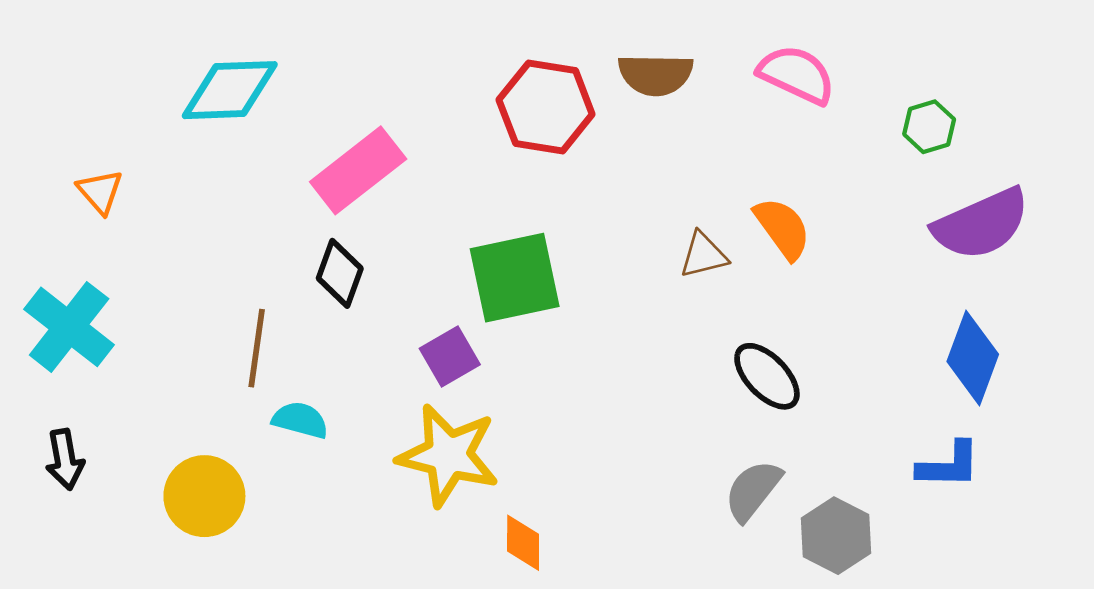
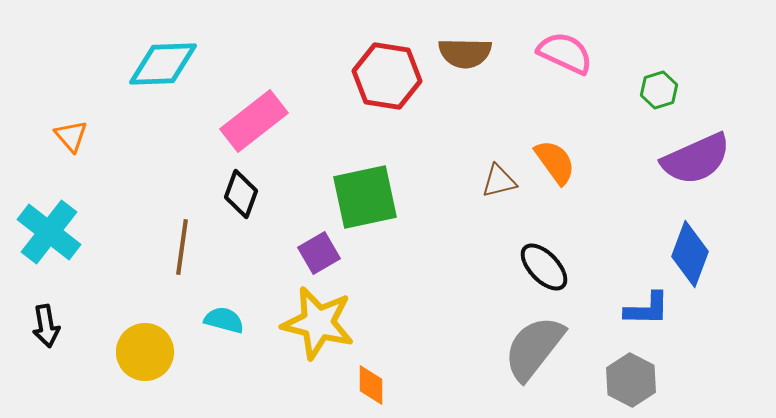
cyan semicircle: (300, 420) -> (224, 320), moved
blue L-shape: (949, 465) -> (647, 309), moved
gray semicircle: (753, 490) -> (534, 348), size x1.5
gray hexagon: (836, 536) -> (631, 380), moved

